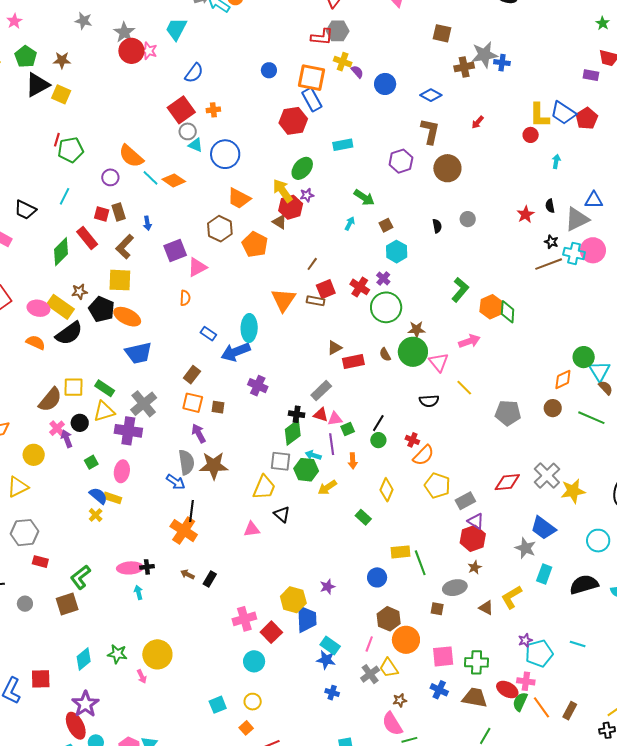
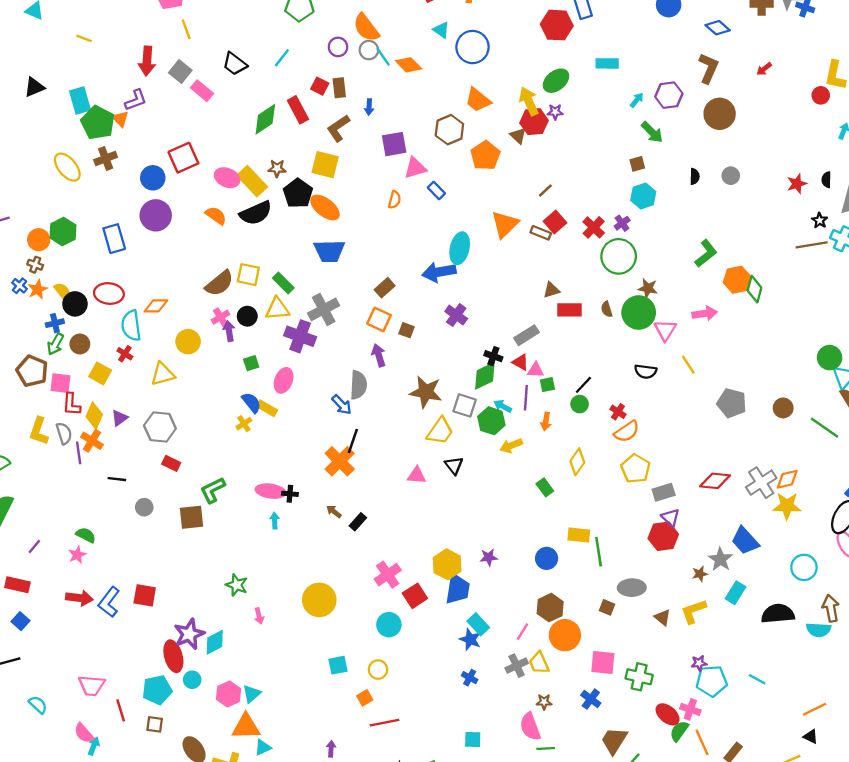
gray circle: (188, 131) -> (369, 50), moved
green arrow: (364, 198) -> (652, 132), moved
cyan arrow: (350, 223) -> (637, 100), moved
red square: (326, 289) -> (555, 222), turned -30
blue rectangle: (208, 334) -> (436, 190), moved
orange diamond: (563, 379) -> (787, 479), moved
brown star: (214, 466) -> (426, 392), moved
brown star: (475, 567) -> (700, 574), moved
pink cross: (244, 619) -> (388, 575), turned -30
yellow circle: (157, 654) -> (319, 600), moved
cyan diamond: (84, 659) -> (215, 642), moved
brown trapezoid: (475, 698) -> (614, 741), moved, turned -80

